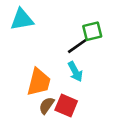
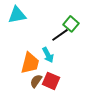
green square: (92, 31) -> (71, 24), turned -35
cyan arrow: (75, 72) -> (48, 55), moved

